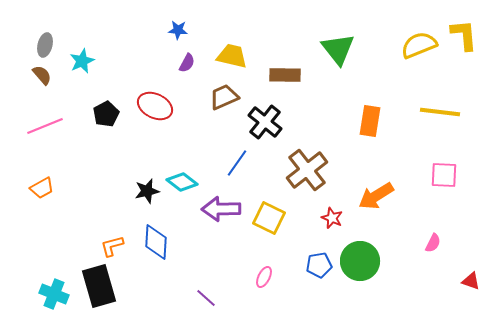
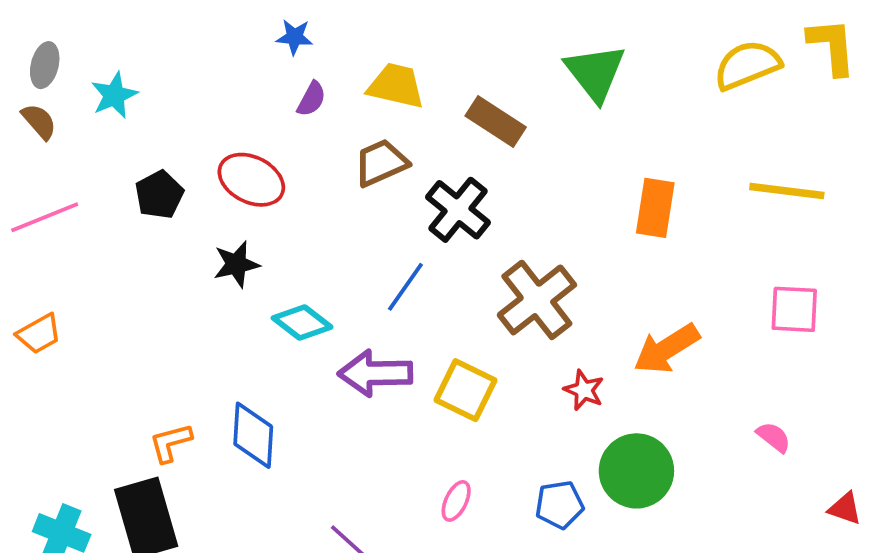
brown rectangle: (285, 75) -> (496, 121), turned 32
black star: (147, 191) -> (236, 264), moved
pink semicircle: (433, 243) -> (774, 437), turned -78
blue pentagon: (319, 265) -> (559, 505), moved

